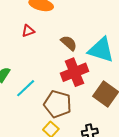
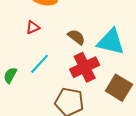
cyan line: (26, 88) -> (40, 64), moved

